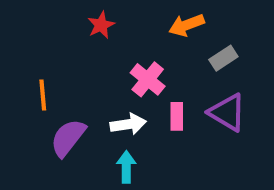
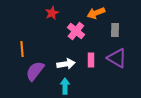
gray rectangle: (223, 58) -> (115, 30), turned -56
pink cross: (148, 79) -> (76, 31), moved

